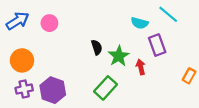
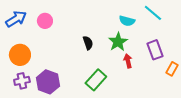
purple rectangle: (157, 45) -> (155, 50), moved
green star: (119, 56) -> (118, 42), moved

